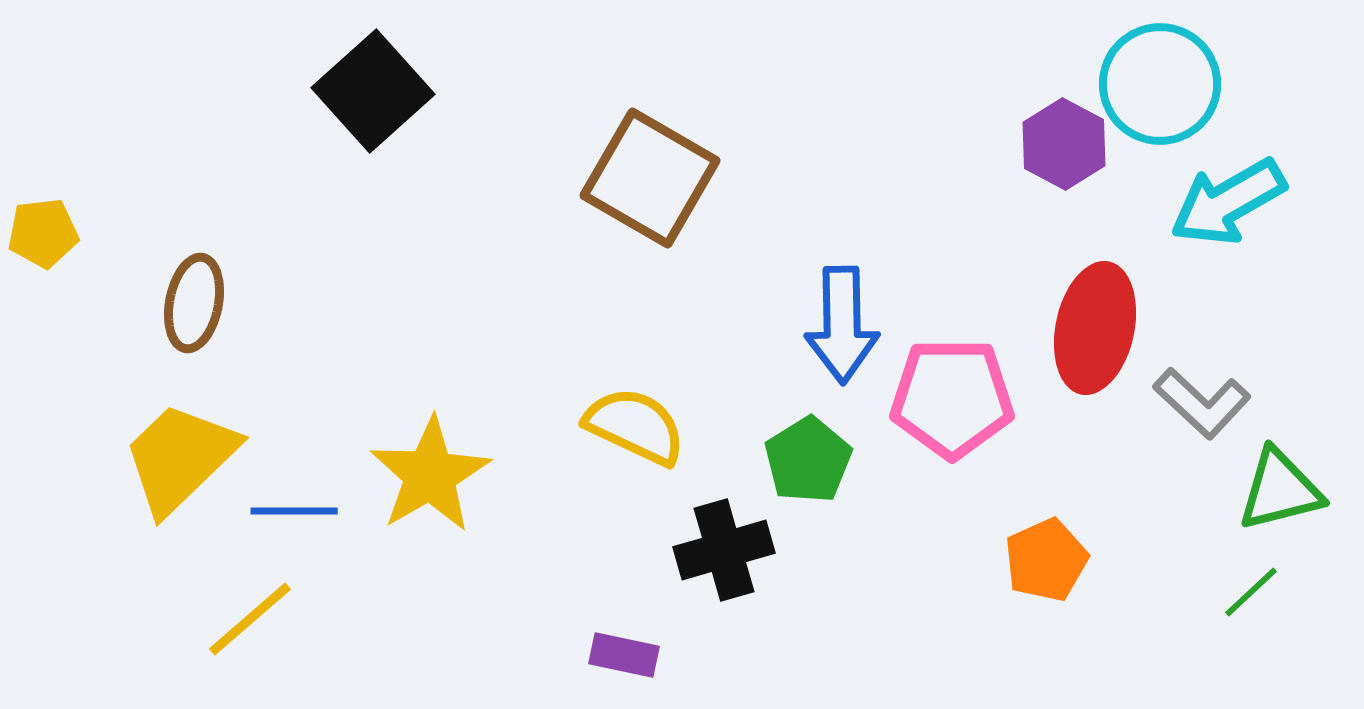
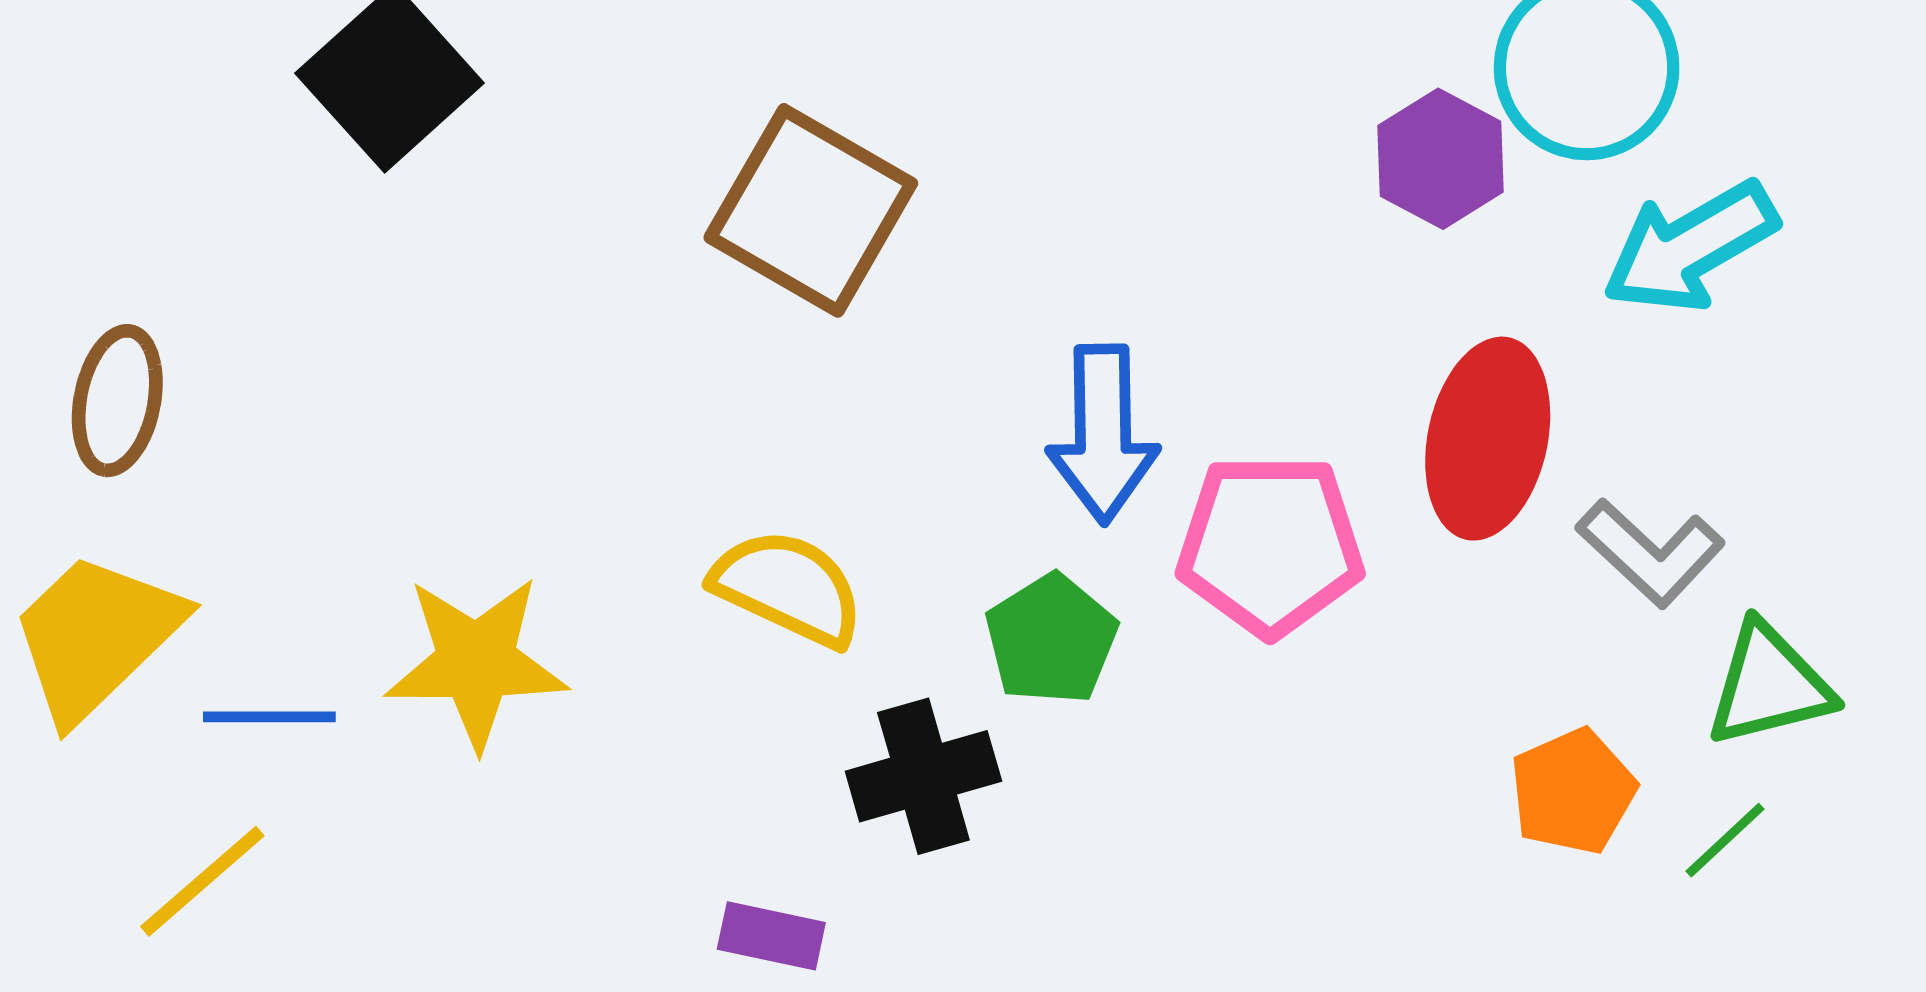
yellow star: (430, 475) -> (476, 662), turned 30
orange pentagon: (1046, 560) -> (1573, 791), moved

